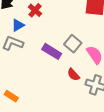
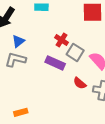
red cross: (35, 10) -> (61, 40), moved
orange rectangle: (11, 96) -> (21, 112), turned -40

